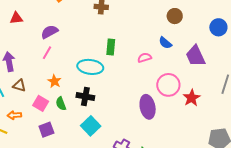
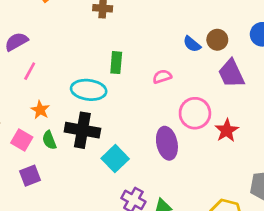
brown circle: (175, 16) -> (217, 40), moved
purple semicircle: (49, 32) -> (16, 42), moved
blue semicircle: (165, 43) -> (192, 44), moved
black cross: (85, 97) -> (82, 130), size x1.4
cyan square: (91, 126) -> (115, 159), moved

